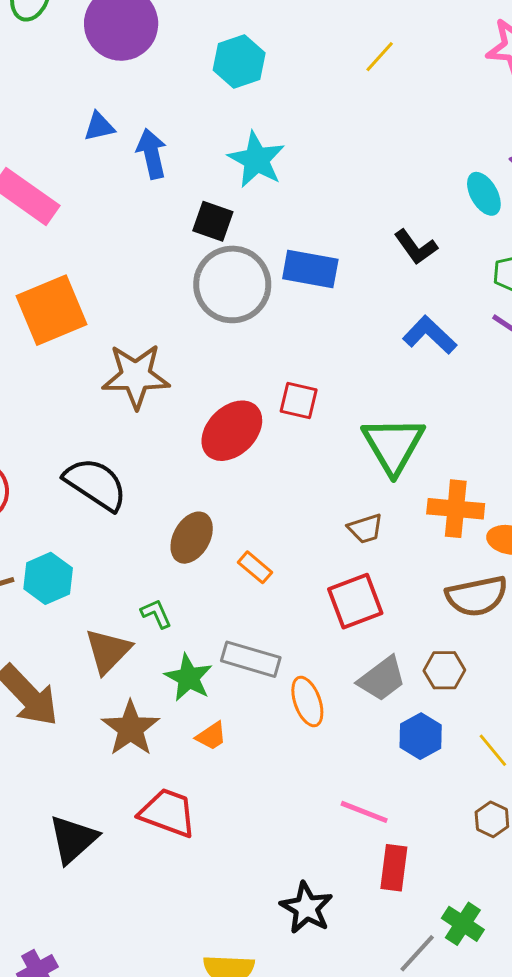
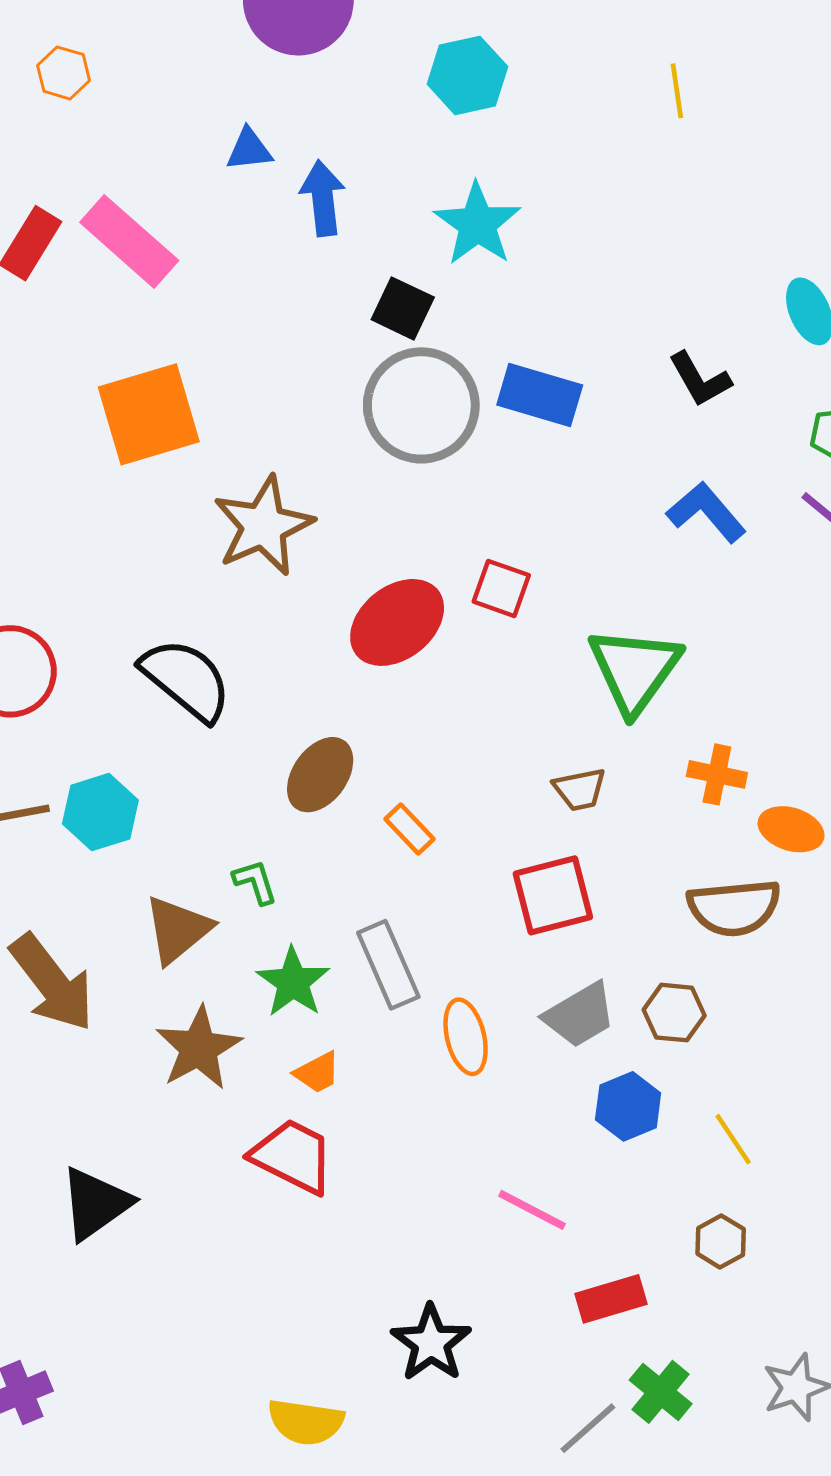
yellow line: (380, 57) -> (677, 91), turned -57
brown star: (136, 376) -> (263, 526), turned -30
orange cross: (456, 509) -> (717, 774), size x0.7
gray rectangle: (251, 659) -> (388, 965), turned 44
red trapezoid: (168, 813) -> (293, 1156), moved
red rectangle: (394, 868) -> (611, 1299), moved, turned 60

